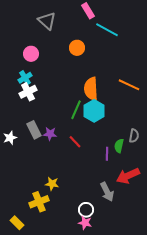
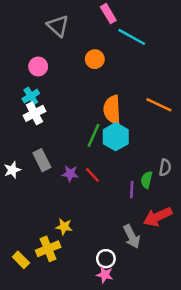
purple star: (50, 134) -> (70, 174), moved
yellow rectangle: (17, 223) -> (21, 260), moved

